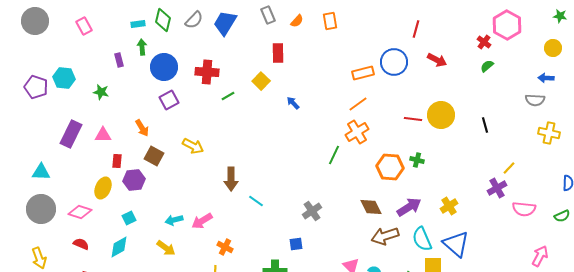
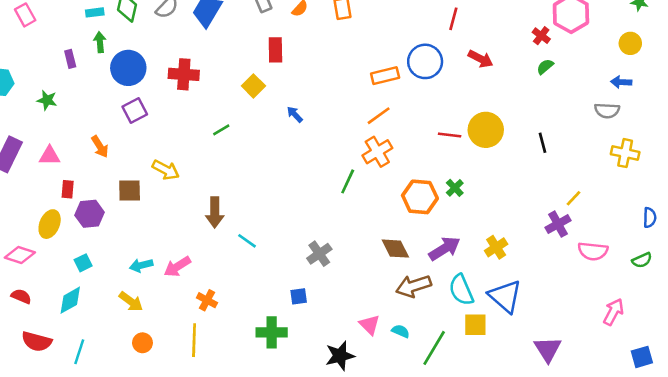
green line: (228, 96) -> (221, 130), moved
brown square: (154, 156) -> (130, 191), moved, turned -30
green cross: (417, 160) -> (455, 188), turned 32

